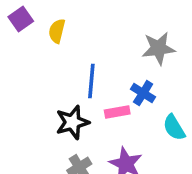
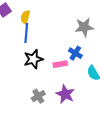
blue line: (91, 81) -> (26, 33), moved
black star: (72, 122) -> (33, 59), moved

